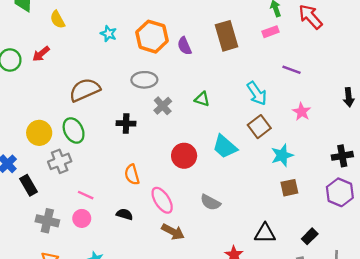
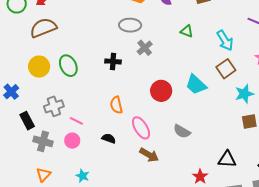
brown semicircle: (85, 90) -> (43, 28), moved
green triangle: (202, 99) -> (187, 31), moved
gray cross: (60, 161) -> (54, 106), moved
black rectangle: (29, 185) -> (27, 121), moved

